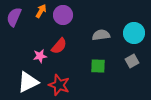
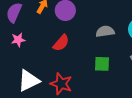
pink star: (40, 56) -> (18, 40), moved

